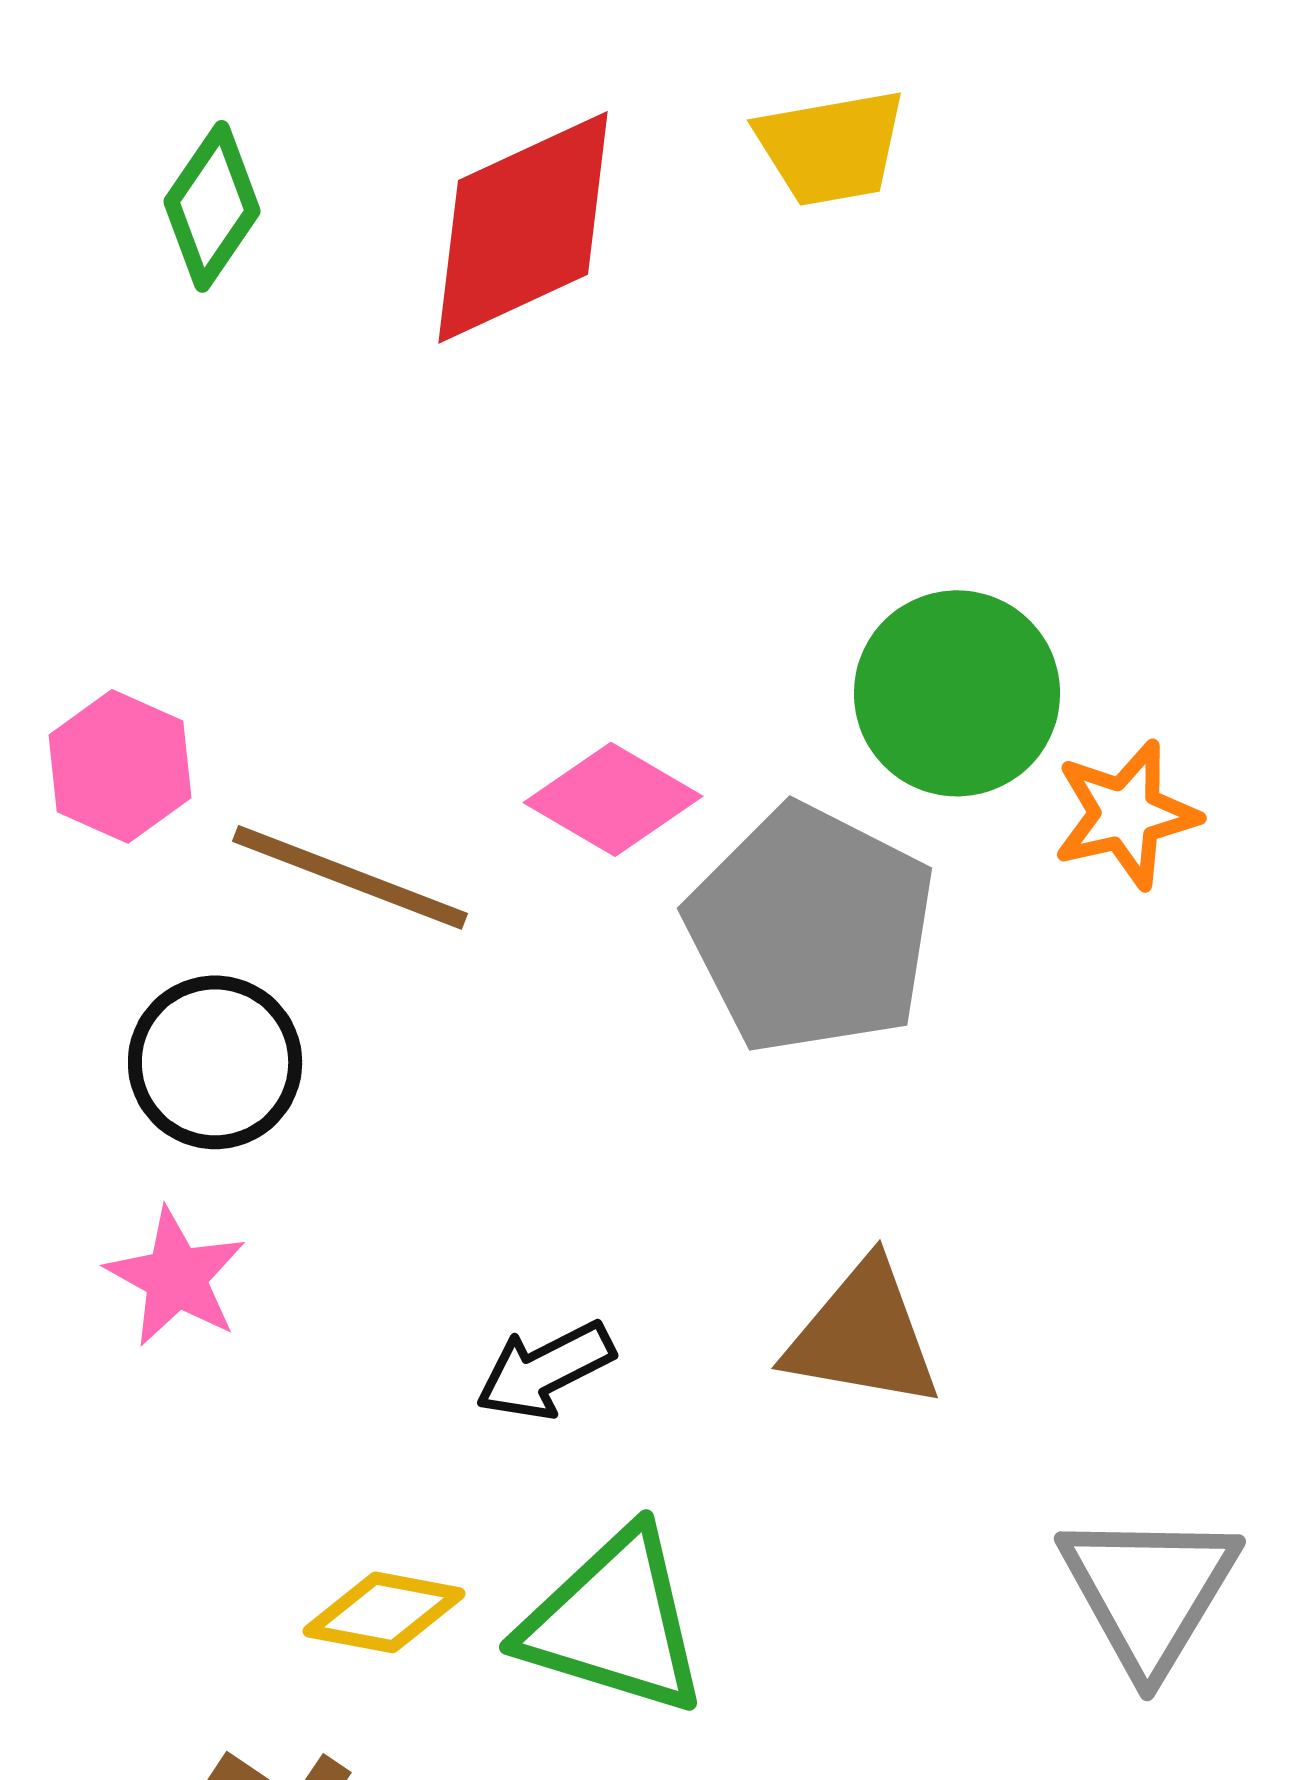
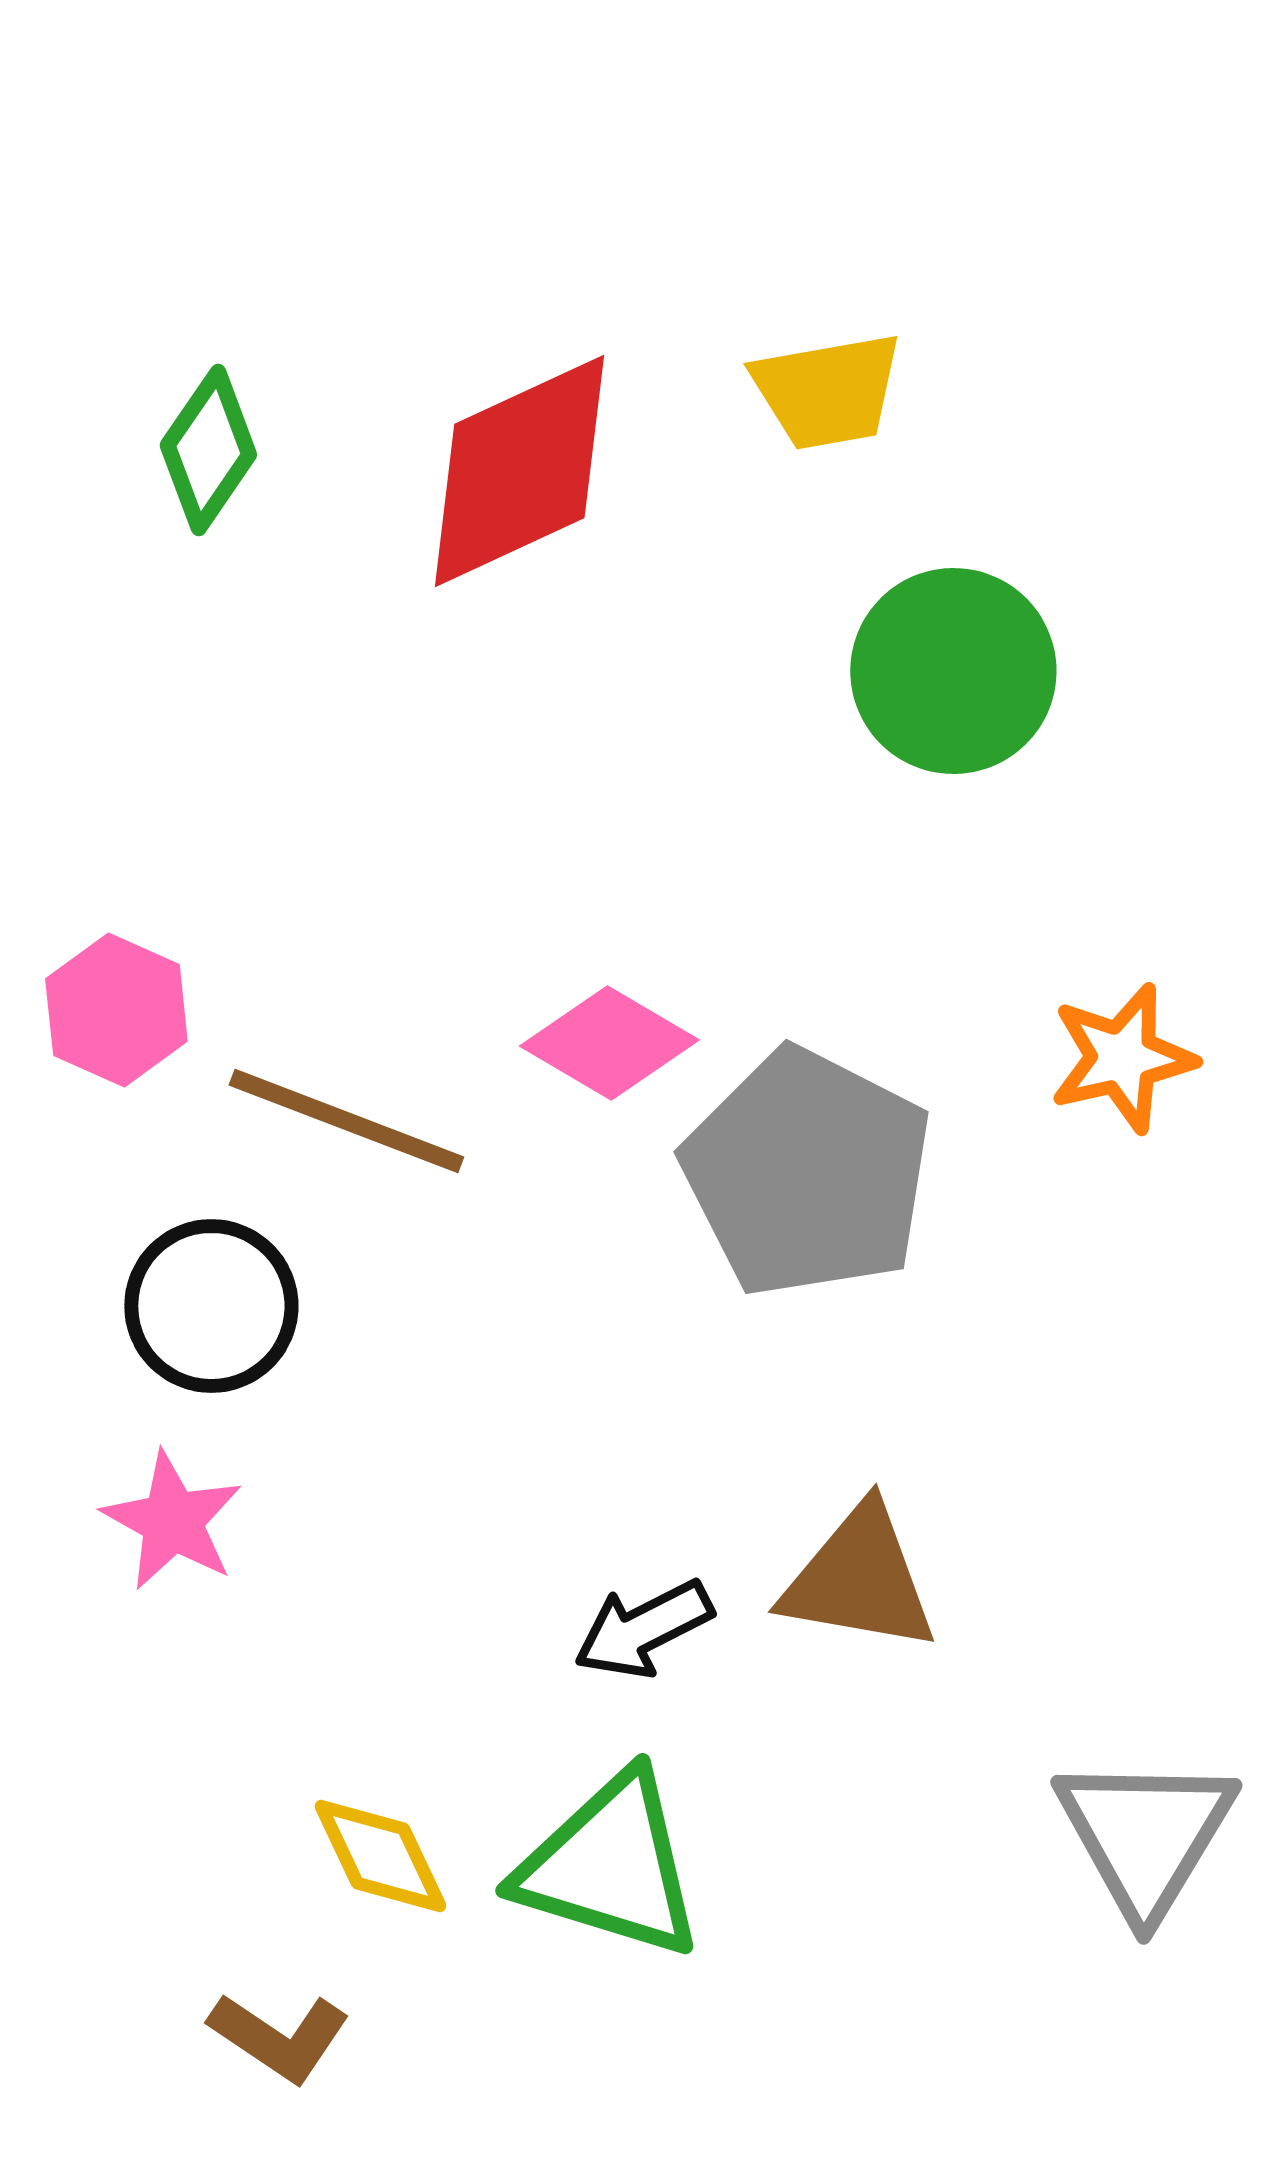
green circle: (957, 693) -> (953, 671), moved
black arrow: (545, 1370) -> (643, 1629), moved
yellow diamond: (384, 1612) -> (380, 1856), turned 54

